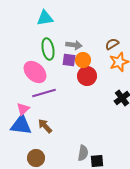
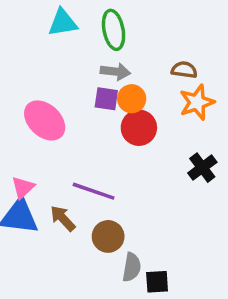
brown semicircle: (112, 44) -> (184, 70), turned 40
green ellipse: (48, 49) -> (114, 30), moved
purple line: (44, 93) -> (94, 191), moved, turned 35
brown circle: (36, 158) -> (108, 236), moved

